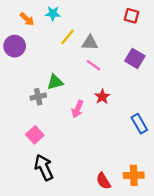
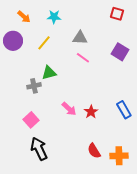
cyan star: (53, 13) -> (54, 17), moved
yellow line: (67, 37) -> (44, 43), moved
red star: (102, 97) -> (91, 112), moved
pink arrow: (78, 109) -> (69, 109), moved, turned -70
red semicircle: (103, 181) -> (94, 151), moved

